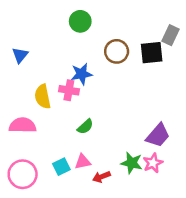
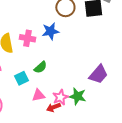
blue star: (81, 74) -> (50, 31), moved
pink star: (153, 163) -> (60, 97), moved
cyan square: (61, 167) -> (21, 78), moved

